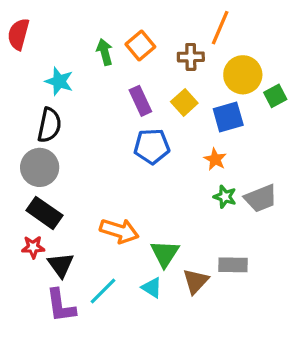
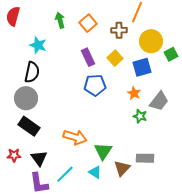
green arrow: (105, 52) -> (60, 20), moved
gray trapezoid: (261, 198) -> (159, 101), moved, turned -30
red star: (33, 247) -> (14, 155), moved

